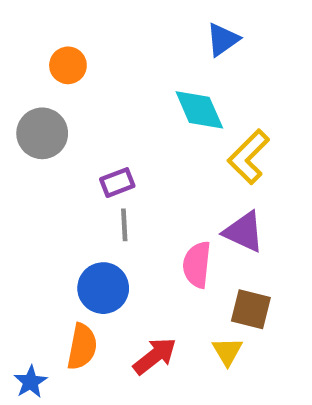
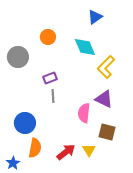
orange circle: (68, 65) -> (48, 37), moved
blue circle: (103, 288) -> (25, 123), moved
yellow triangle: (227, 351) -> (89, 150), moved

